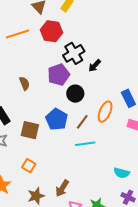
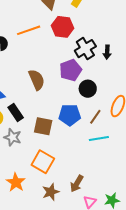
black arrow: (95, 66) -> (107, 52), moved, turned -40
brown semicircle: (24, 83) -> (37, 80), size x1.5
blue pentagon: (57, 119) -> (70, 115), turned -30
orange square: (29, 166) -> (43, 162), size x1.6

